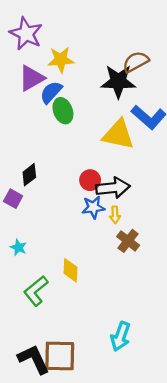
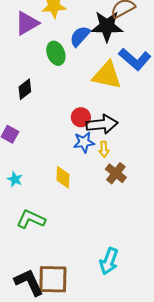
blue semicircle: (51, 92) -> (80, 36), moved
black diamond: (29, 175) -> (25, 89), moved
yellow diamond: (71, 270) -> (63, 177), moved
green L-shape: (36, 291) -> (31, 219), turned 64

